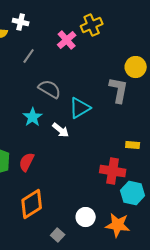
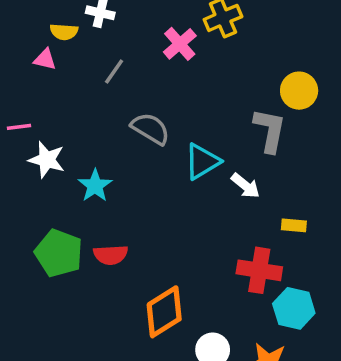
cyan star: (33, 117) -> (95, 186), moved
white arrow: (61, 130) -> (245, 186), moved
red semicircle: (27, 162) -> (111, 255), turned -120
orange diamond: (32, 204) -> (164, 312), moved

